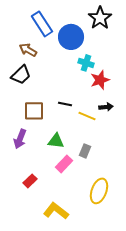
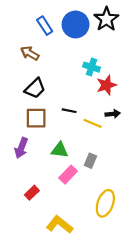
blue rectangle: (42, 24) -> (45, 26), size x0.7
blue circle: (71, 37) -> (76, 24), moved
black trapezoid: (21, 75) -> (35, 88), moved

